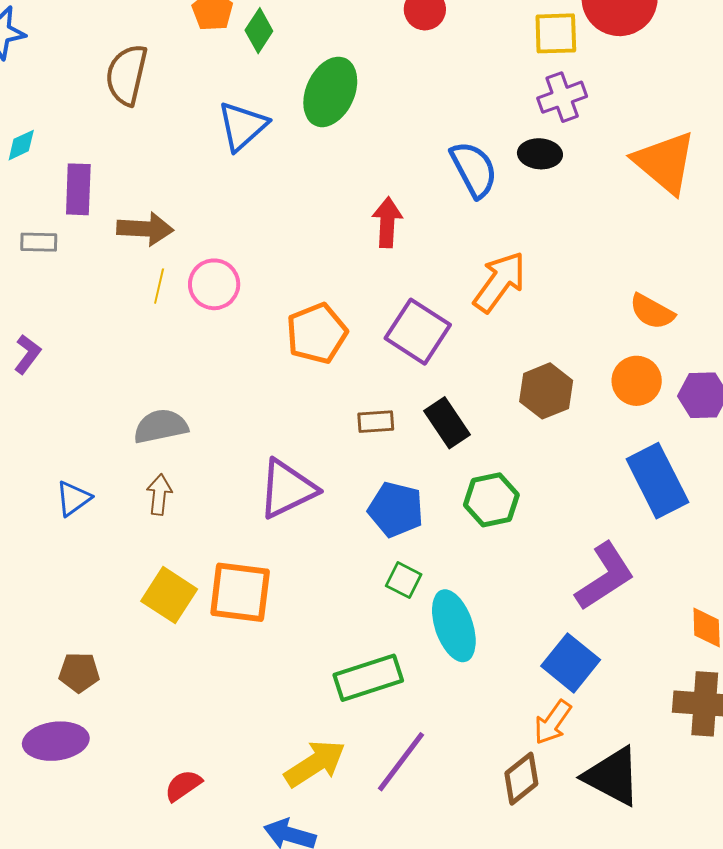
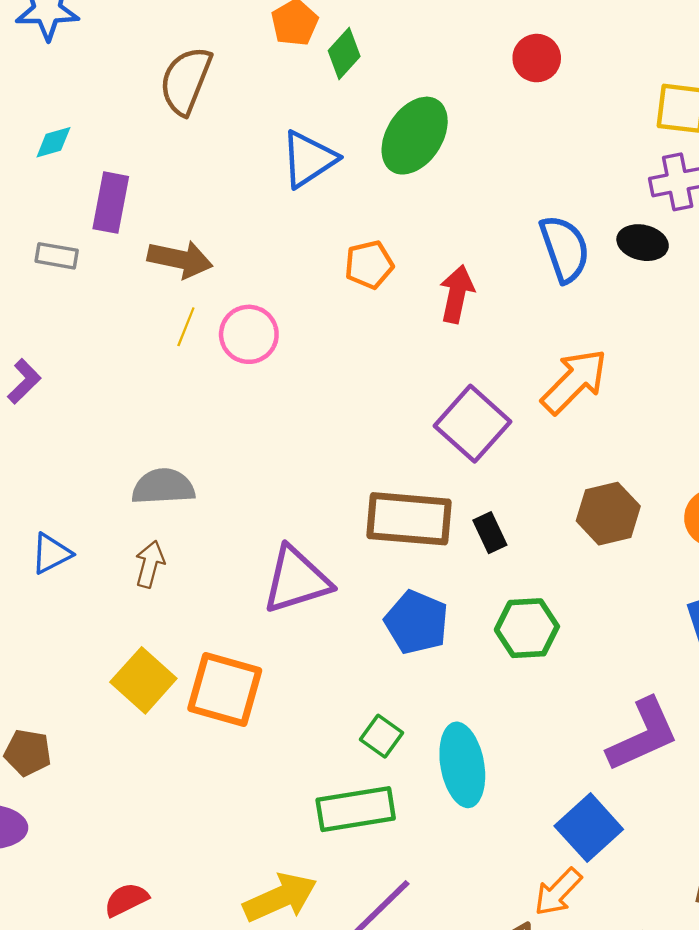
orange pentagon: (317, 333) -> (369, 265), moved, size x0.7
brown rectangle: (376, 422) -> (409, 519), size x2.0
black rectangle: (447, 423) -> (490, 533), size x0.7
green square: (404, 580) -> (382, 736), moved

